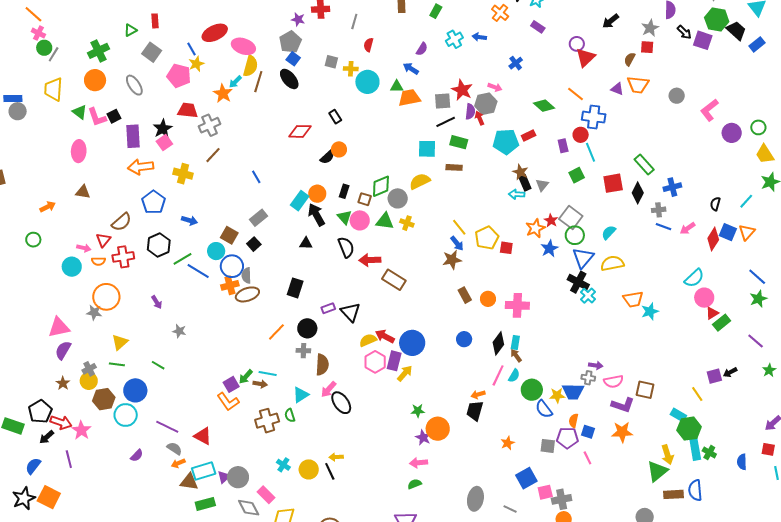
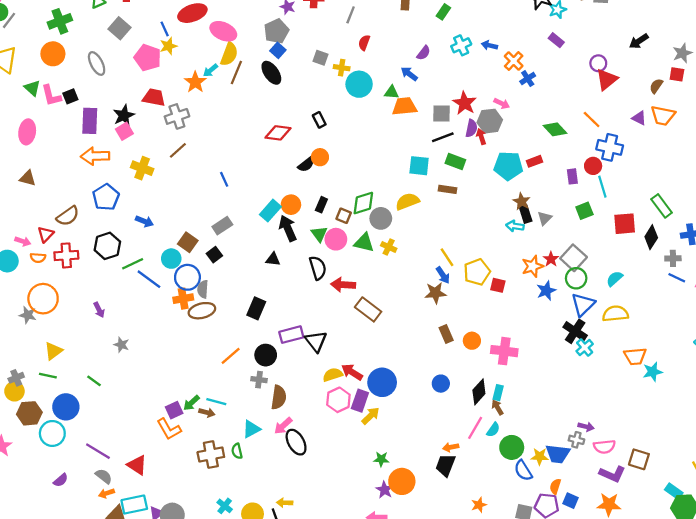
orange cross: (500, 13) -> (514, 61), moved
purple rectangle: (328, 308) -> (291, 335), size x1.5

